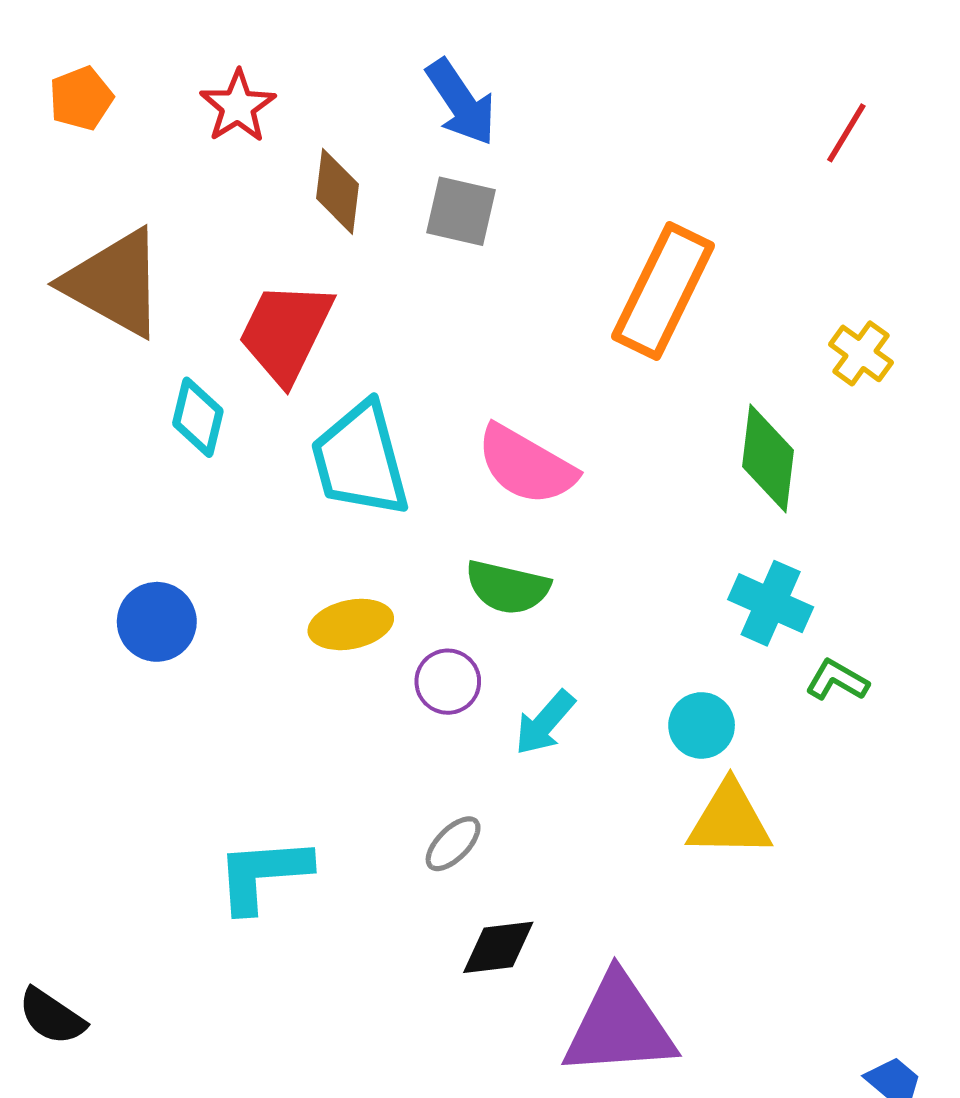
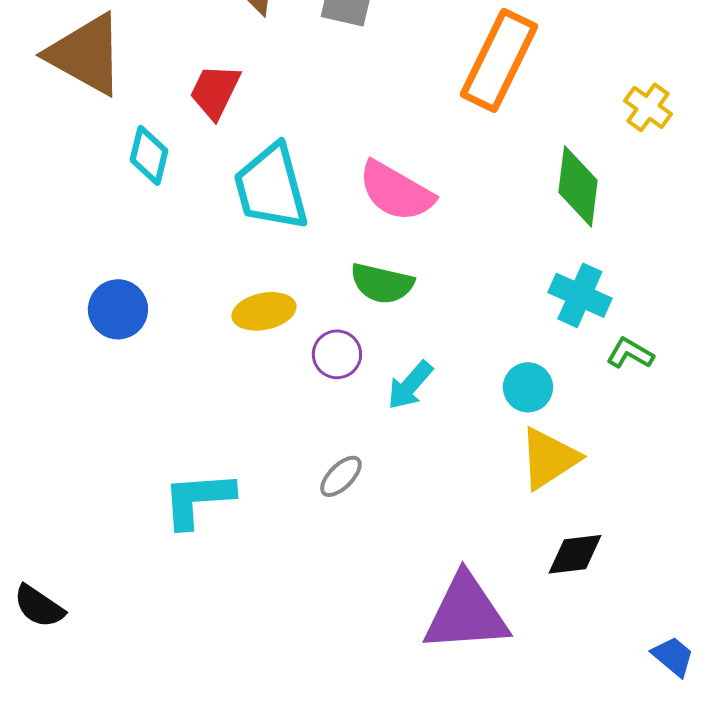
red trapezoid: (286, 332) -> (215, 91), size x0.7
yellow triangle: (729, 820) -> (549, 458), turned -34
black diamond: (498, 947) -> (575, 554), moved

